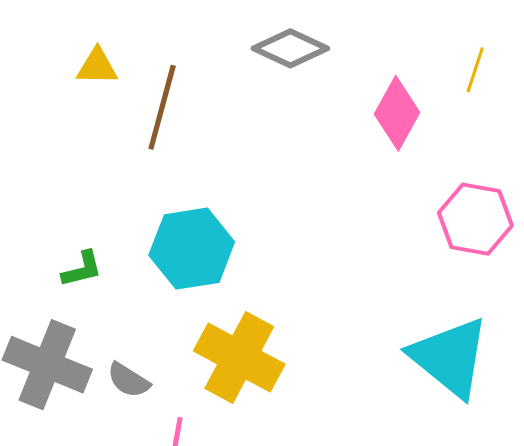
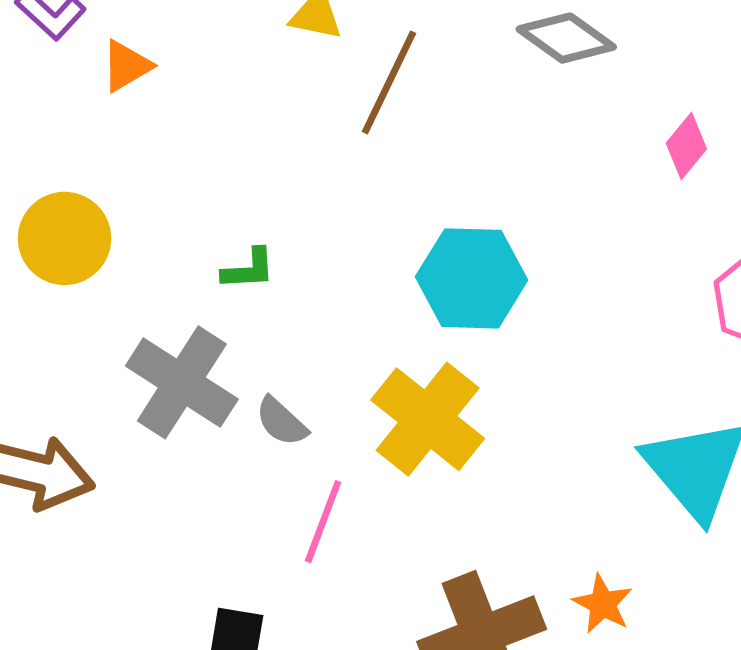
pink diamond: (397, 113) -> (686, 146), size x0.7
cyan hexagon: (192, 249) -> (472, 278), moved

